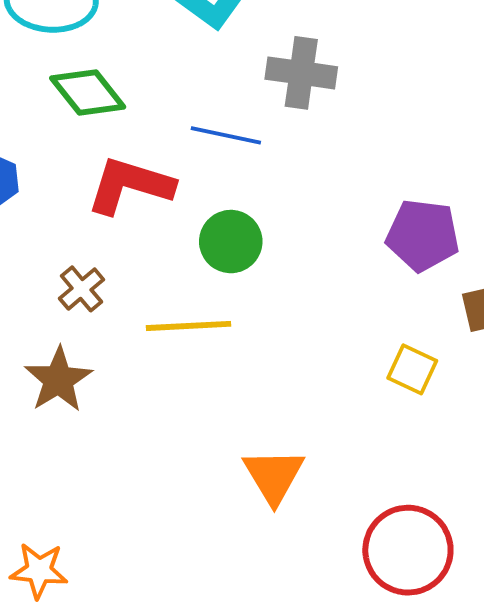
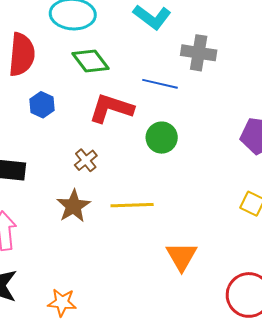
yellow line: (189, 326) -> (132, 205), moved

